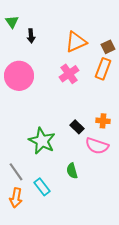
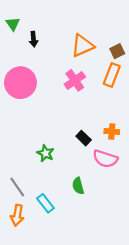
green star: (42, 141) -> (45, 153), size x0.6

